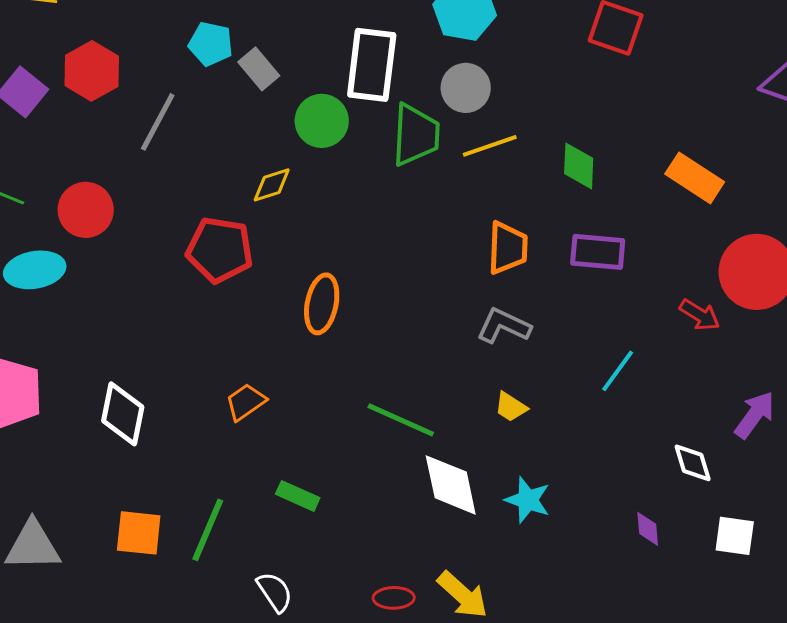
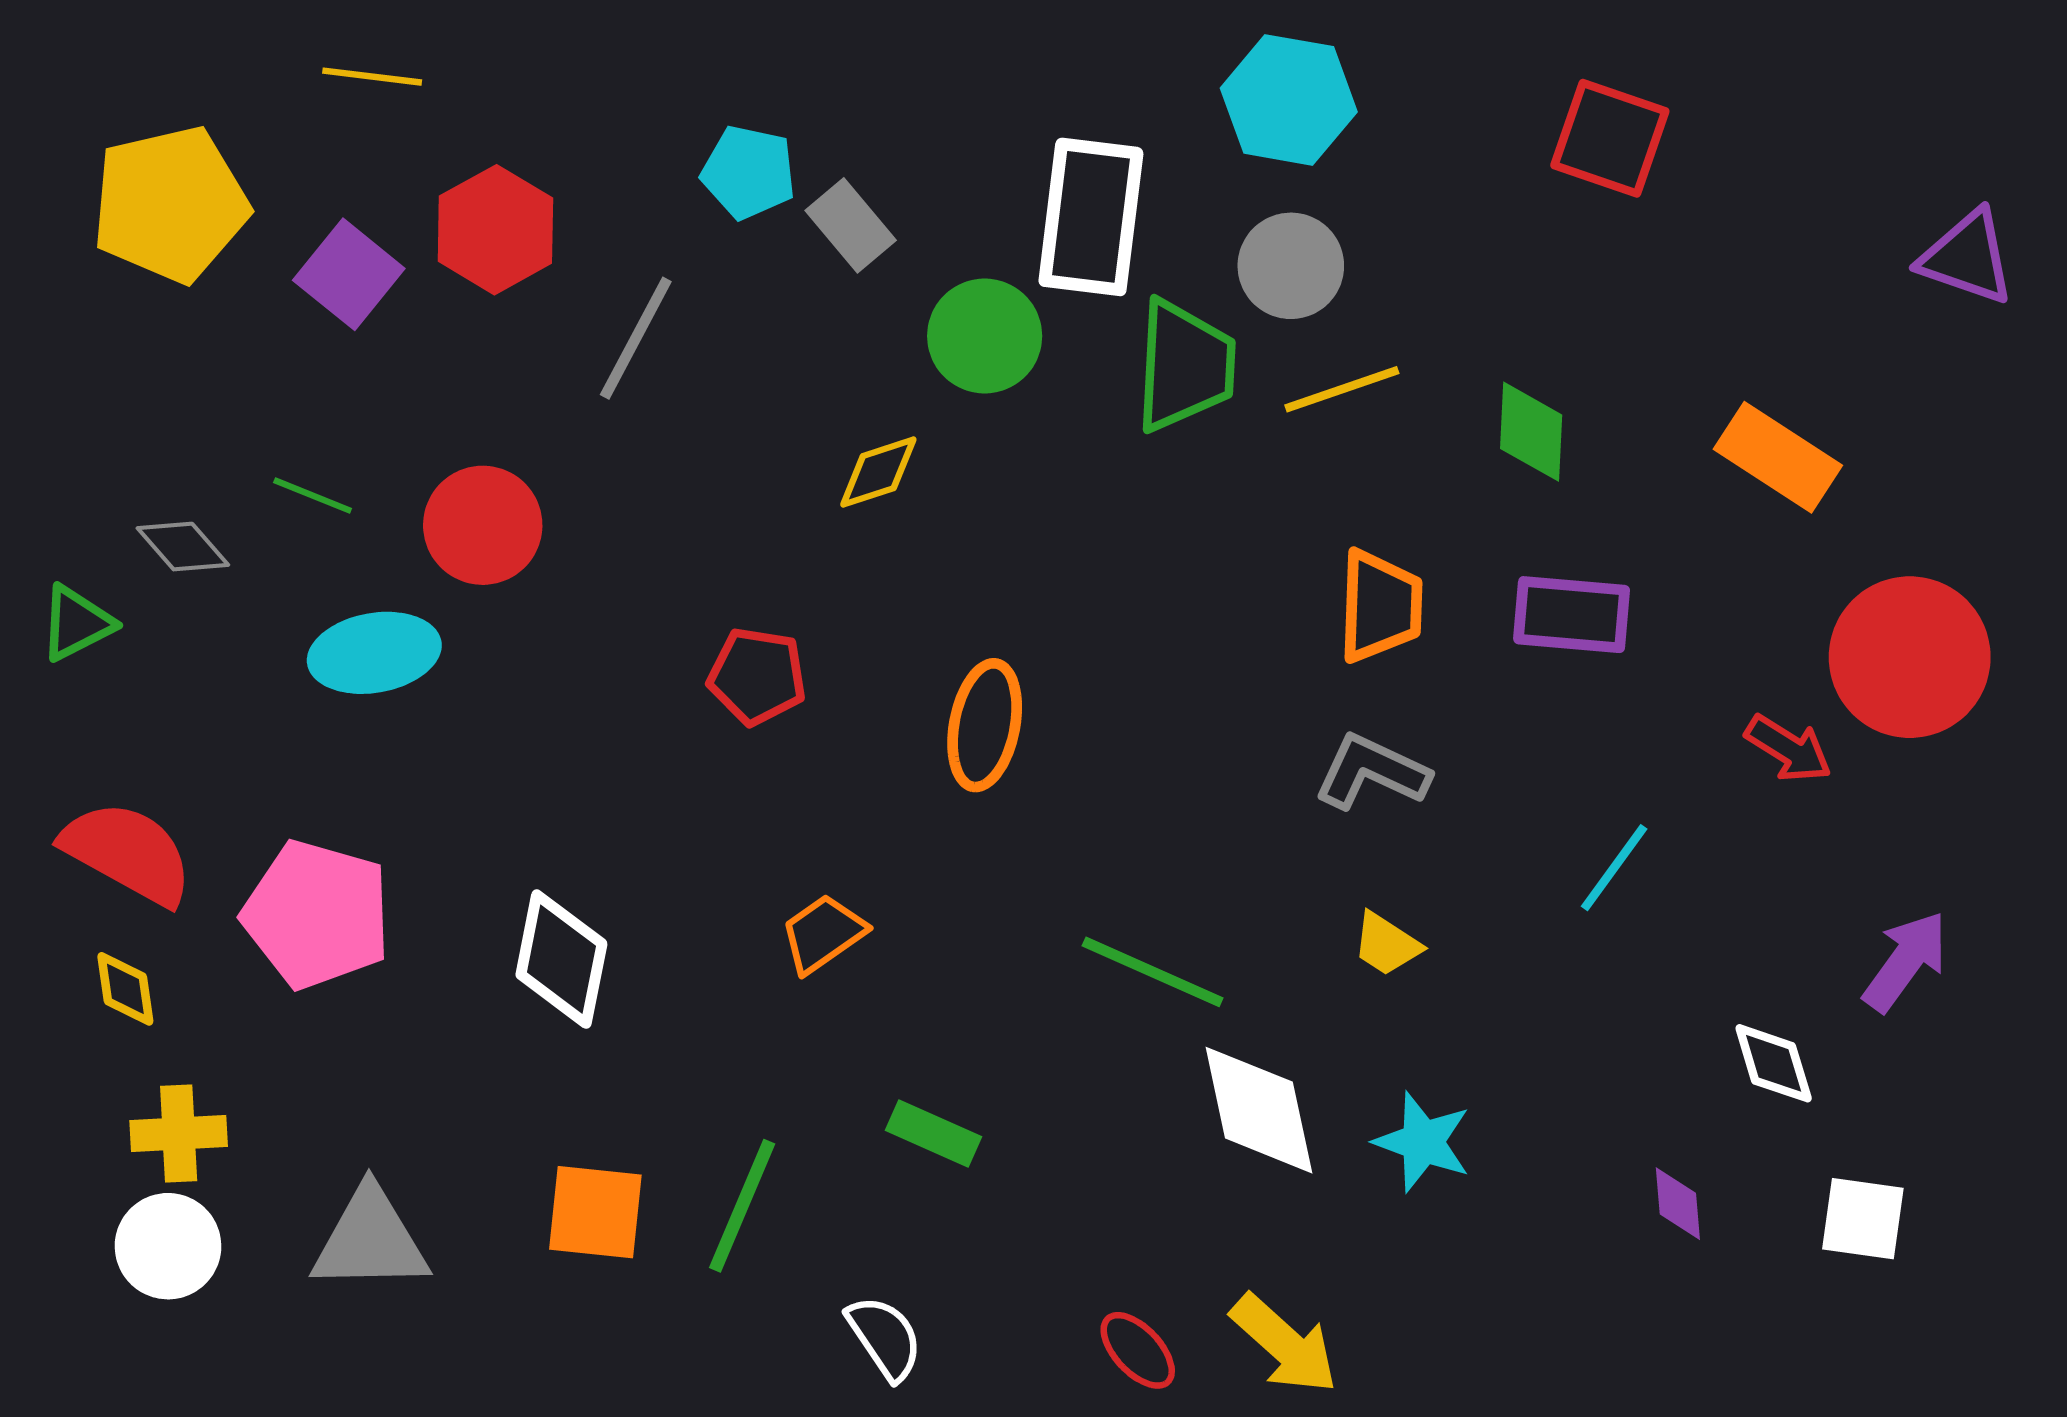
red pentagon: (220, 250) -> (757, 676), moved, size x0.7
red ellipse: (394, 598) -> (1138, 1350), turned 48

